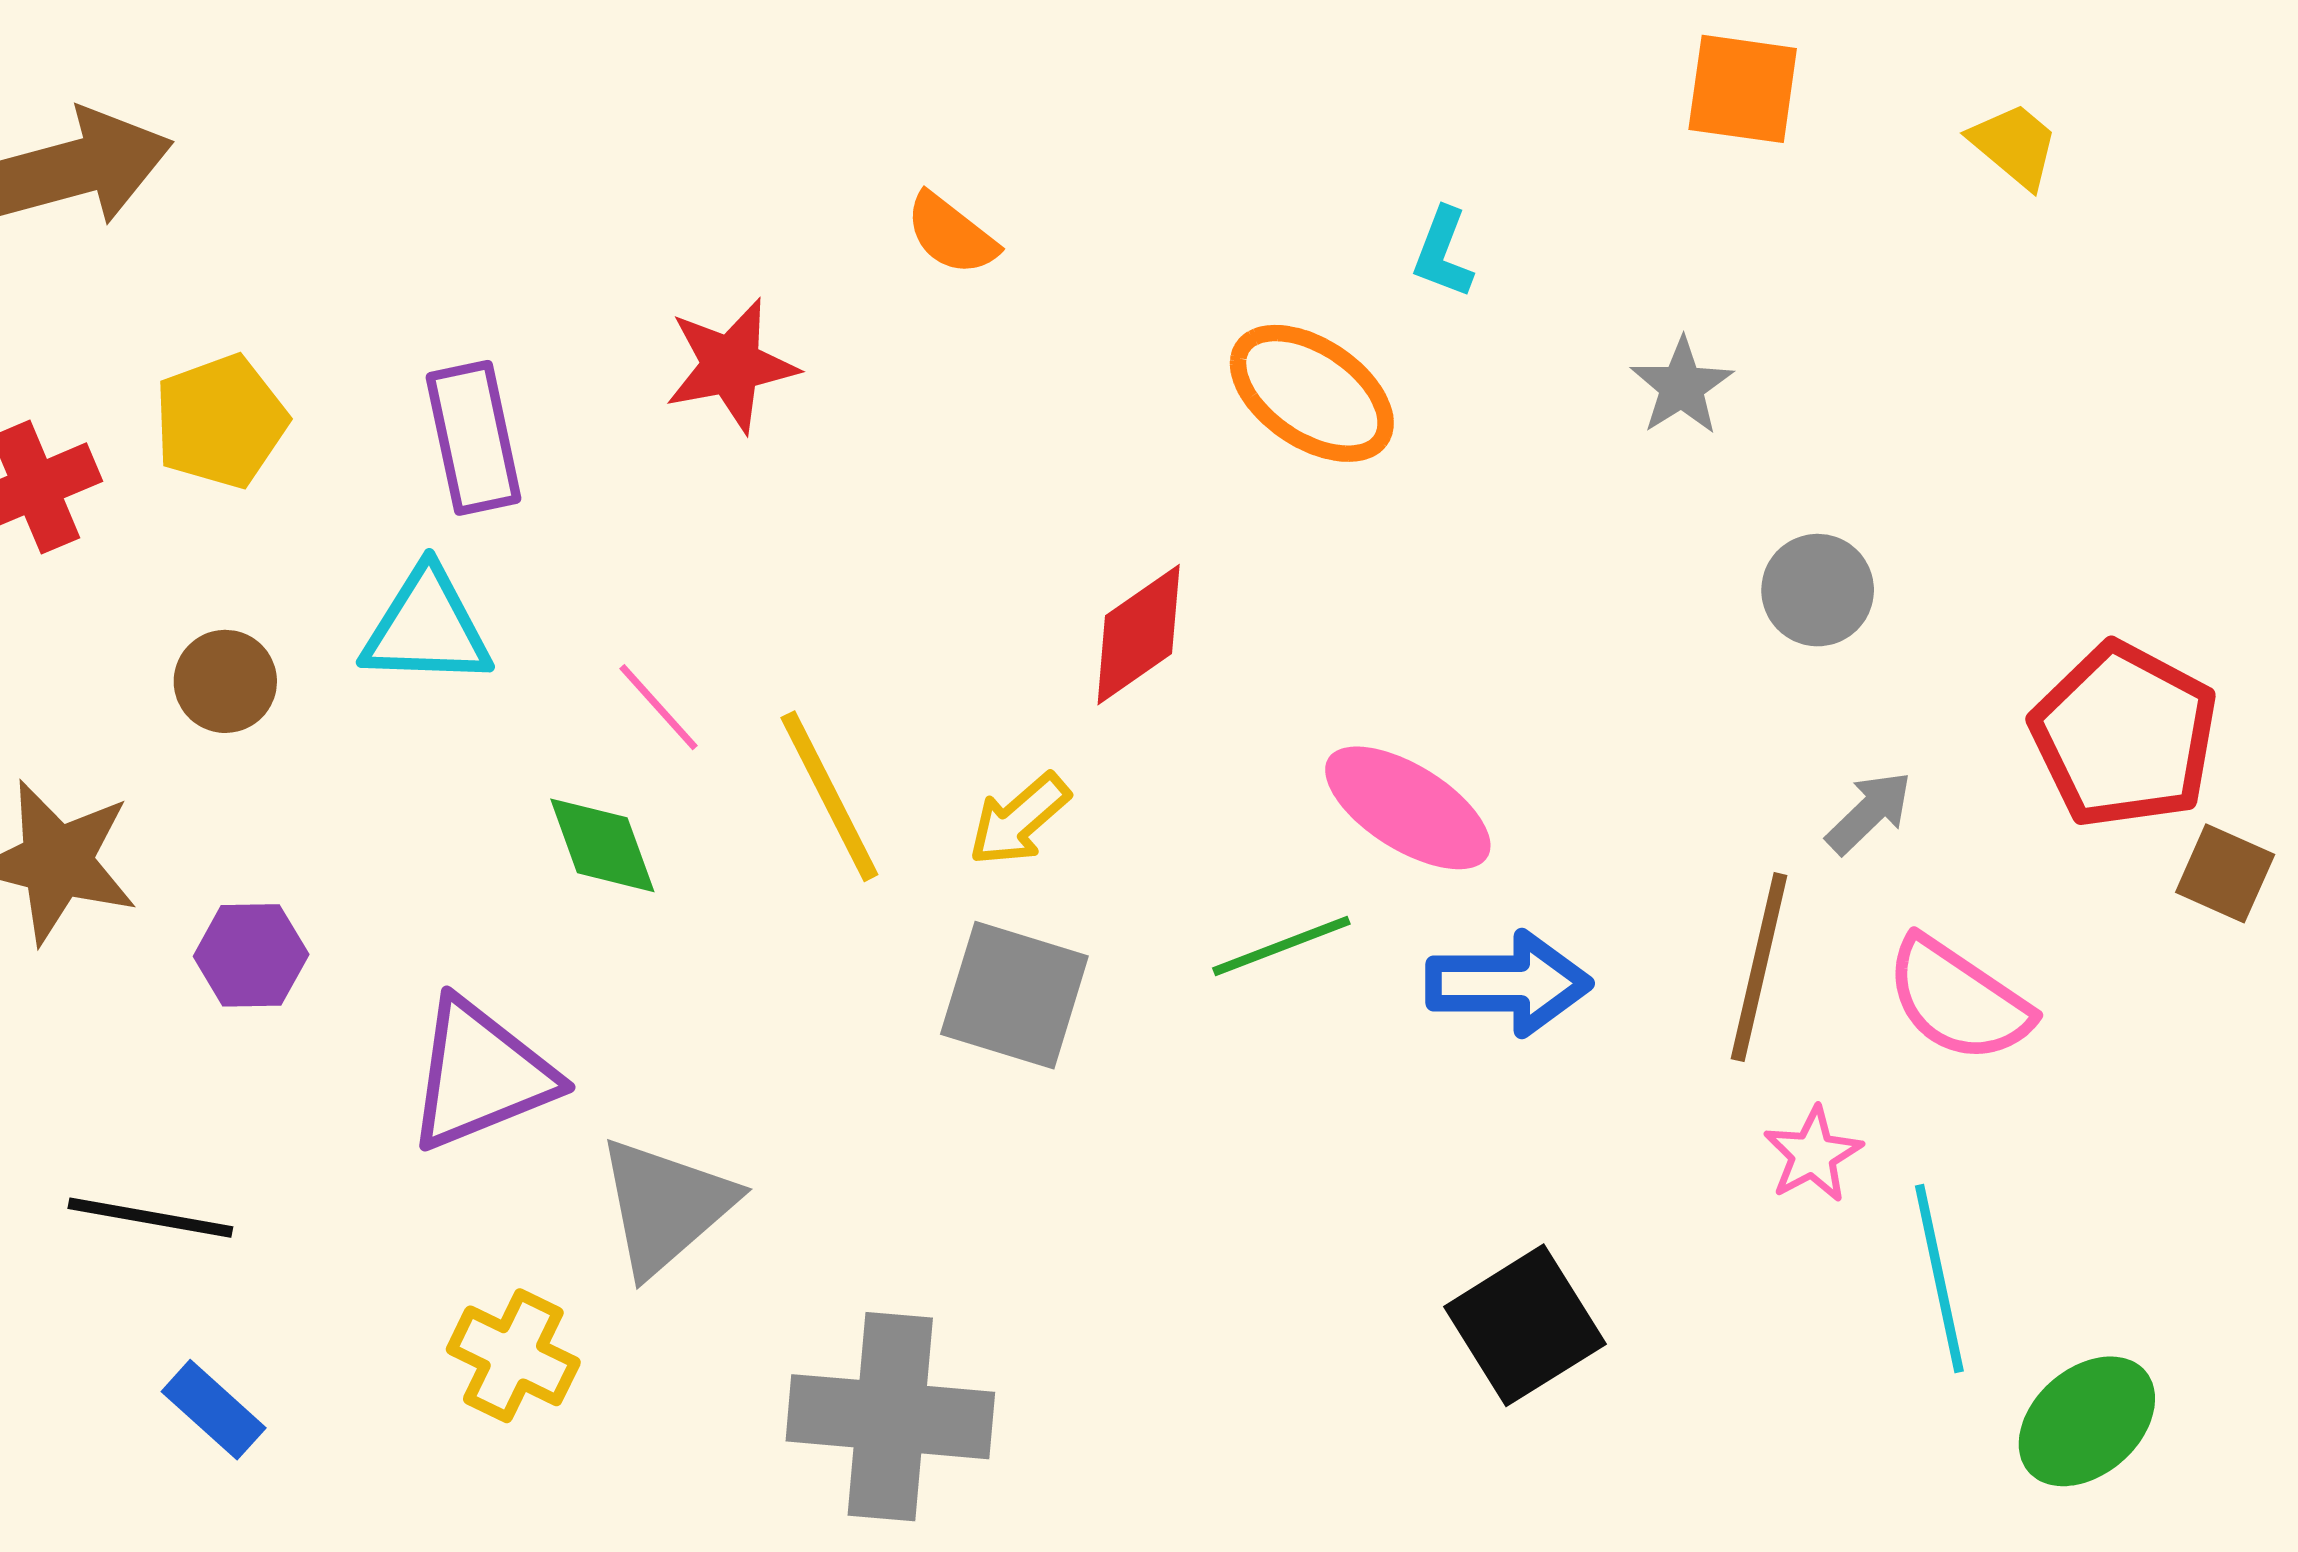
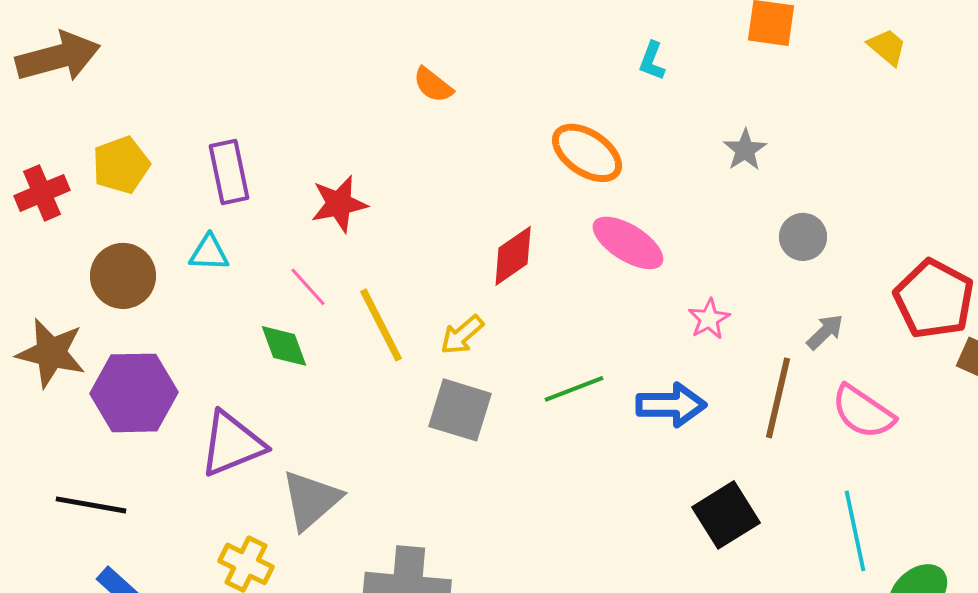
cyan L-shape: (1443, 253) -> (652, 61), moved
red star: (731, 365) -> (339, 204), moved
cyan triangle: (427, 628) -> (209, 253), size x0.7
brown circle: (225, 681) -> (123, 276), size x1.5
pink ellipse: (1408, 808) -> (628, 243), moved
purple hexagon: (251, 955) -> (134, 393), size x1.8
pink star: (1813, 1154) -> (709, 319), moved
black square: (1525, 1325) -> (726, 515), moved

